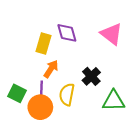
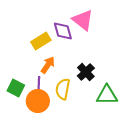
pink triangle: (111, 34) -> (83, 20), moved
yellow rectangle: (44, 43) -> (41, 41), turned 42

